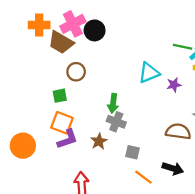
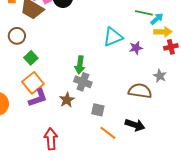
brown circle: (76, 72) -> (17, 36), moved
green square: (60, 96) -> (31, 58), turned -32
orange square: (62, 123) -> (33, 83), turned 30

